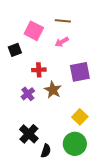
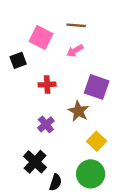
purple square: (80, 72) -> (97, 87), turned 30
brown star: (53, 90) -> (79, 111), moved
purple cross: (28, 94) -> (46, 124), moved

